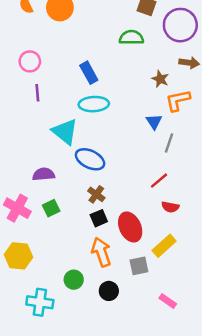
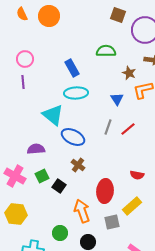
green semicircle: (131, 38) -> (106, 51), moved
purple line: (37, 93) -> (23, 82), moved
blue triangle: (154, 122) -> (117, 99), moved
gray line: (169, 143) -> (108, 127), moved
red line: (159, 181) -> (128, 129), moved
black square: (99, 218) -> (59, 186), moved, turned -32
red ellipse: (130, 227) -> (105, 191), turned 30

